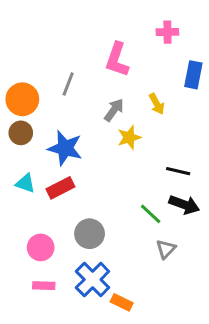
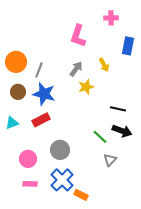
gray line: (68, 84) -> (39, 70), moved
brown circle: (21, 133) -> (18, 92), moved
cyan triangle: (25, 183) -> (12, 123), moved, turned -40

